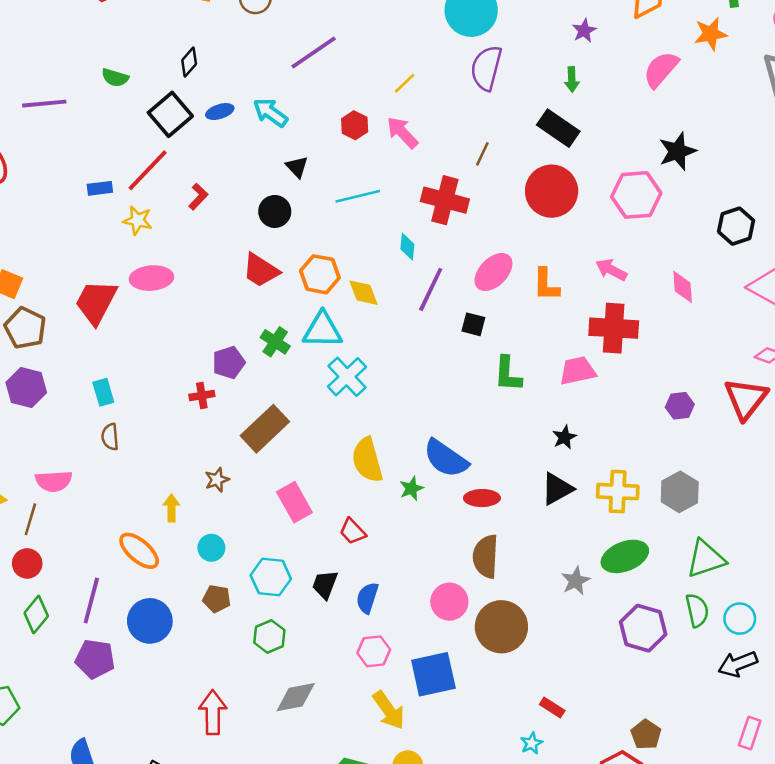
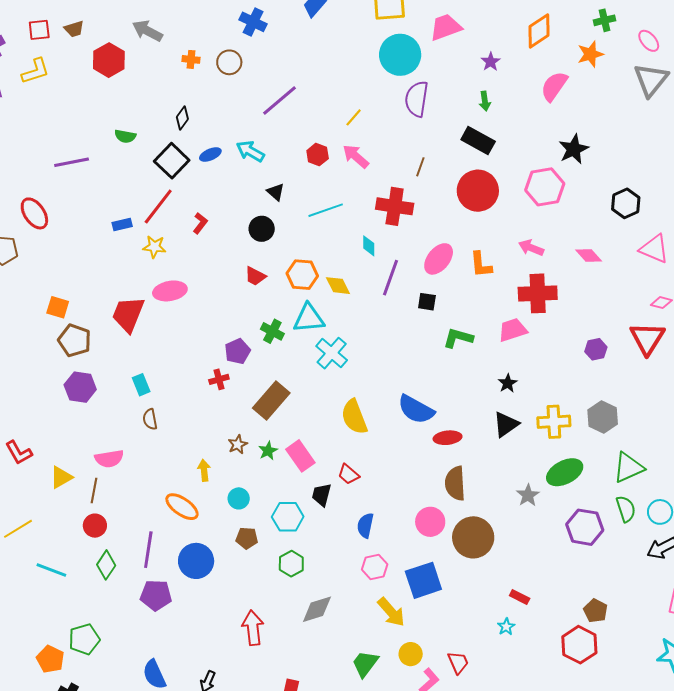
red trapezoid: (261, 270) -> (255, 276), size x0.7
pink diamond: (683, 287) -> (589, 256), turned -32
green L-shape: (508, 374) -> (458, 338), turned 108
green star: (412, 489) -> (268, 451), moved
black trapezoid: (325, 585) -> (322, 495), moved

